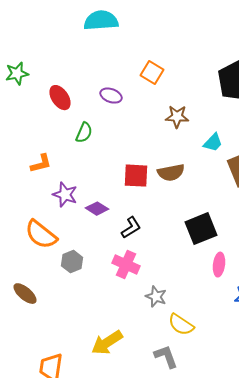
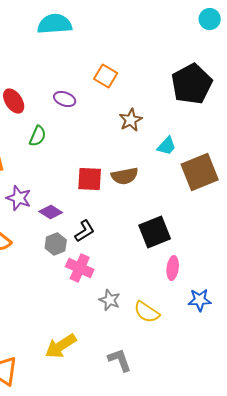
brown star: (177, 117) -> (131, 120), turned -30
gray hexagon: (72, 262) -> (56, 244), moved
yellow semicircle: (181, 325) -> (147, 312), moved

